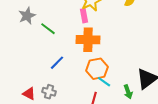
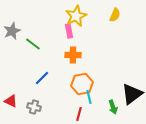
orange cross: (88, 40) -> (73, 55), size x0.7
cyan line: (104, 82) -> (89, 97), turned 40
red triangle: (29, 94) -> (11, 101), moved

